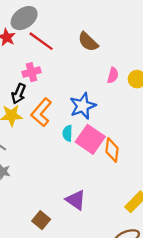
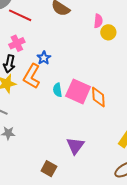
pink semicircle: (113, 75) -> (98, 21), moved
blue star: (83, 106) -> (44, 58), moved, size x0.6
purple triangle: (76, 200) -> (75, 146), turned 42

